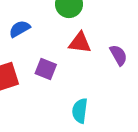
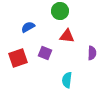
purple semicircle: (118, 55) -> (92, 53), moved, turned 32

